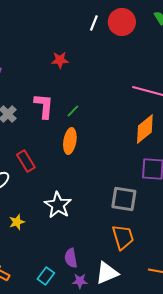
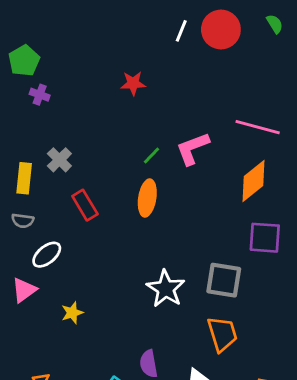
pink L-shape: (44, 106) -> (193, 148), moved, turned -116
red rectangle: (26, 161) -> (85, 205), moved
white star: (58, 205) -> (166, 289), moved

